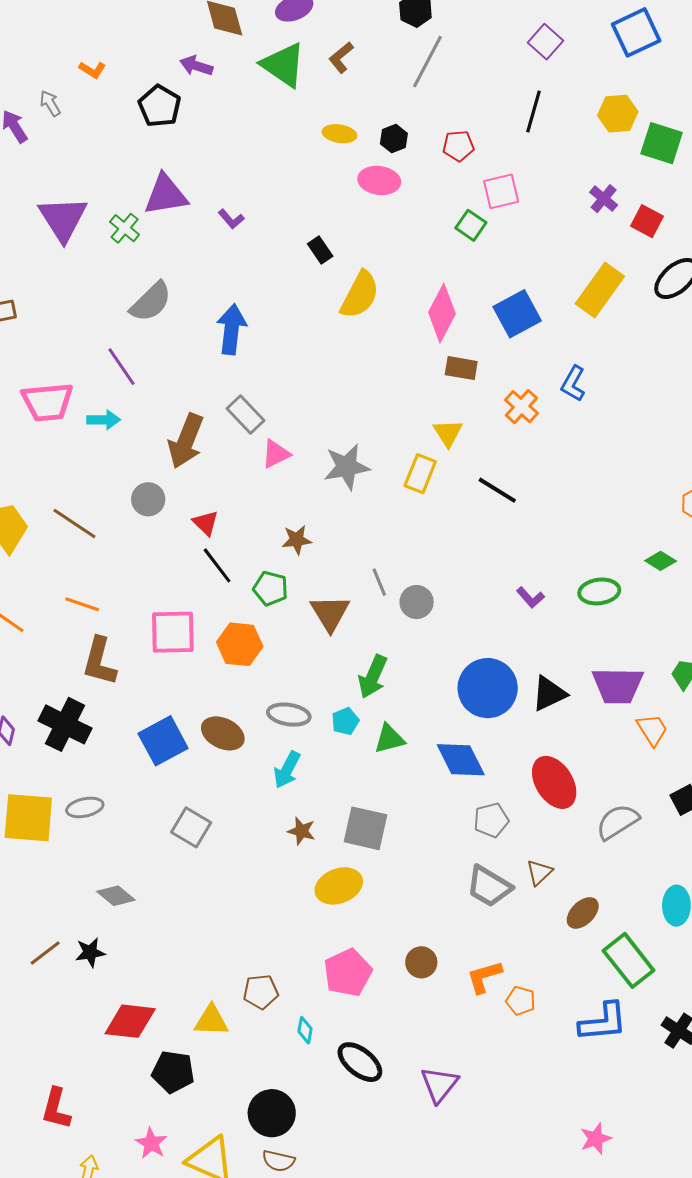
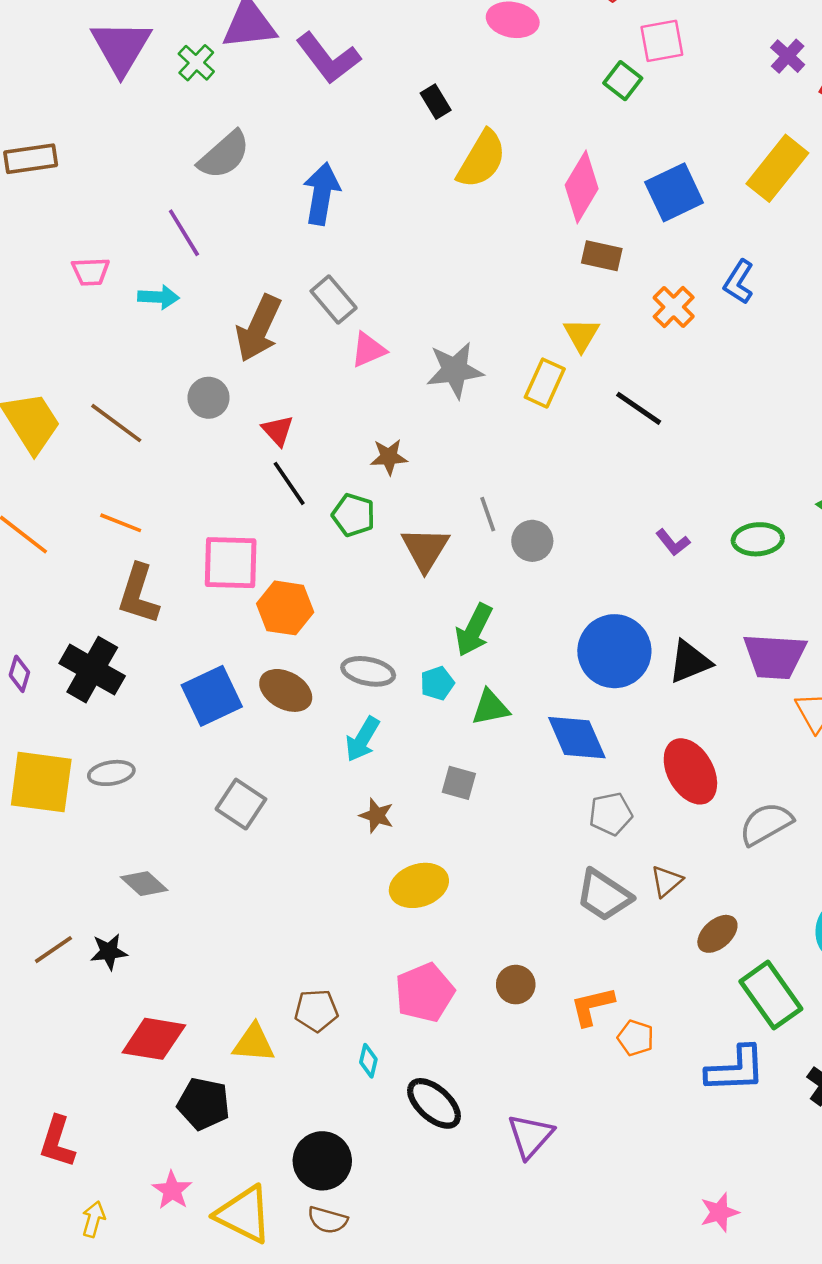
purple L-shape: (231, 219) -> (328, 58), size x2.0
pink trapezoid: (47, 402) -> (91, 272), size x0.6
orange hexagon: (240, 644) -> (285, 608), moved
gray square: (365, 828) -> (459, 783), moved, size x0.6

